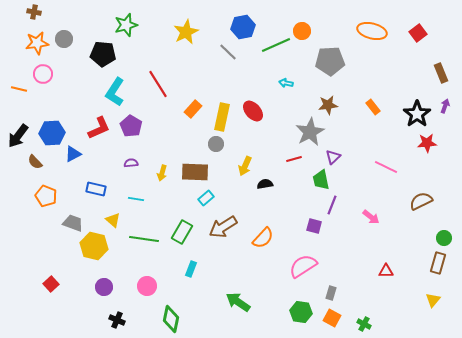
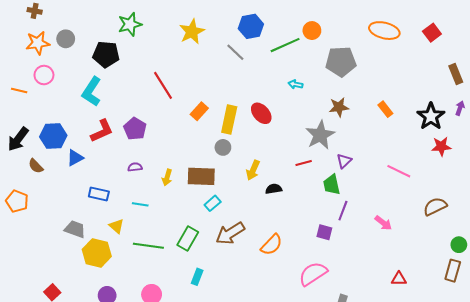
cyan L-shape: (115, 92) -> (92, 92), moved
orange pentagon: (46, 196) -> (17, 201), moved

